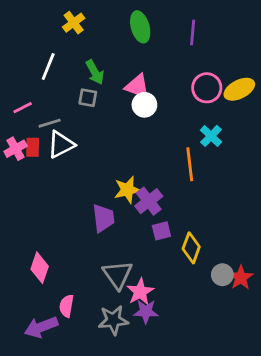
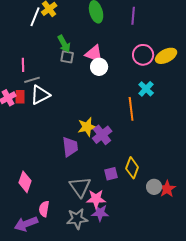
white line: (48, 67) -> (35, 17), moved
gray square: (88, 98) -> (67, 57), moved
pink line: (23, 108) -> (23, 65), moved, turned -64
purple square: (161, 231) -> (111, 174), moved
pink star: (140, 292) -> (96, 199), turned 30

